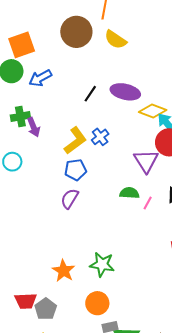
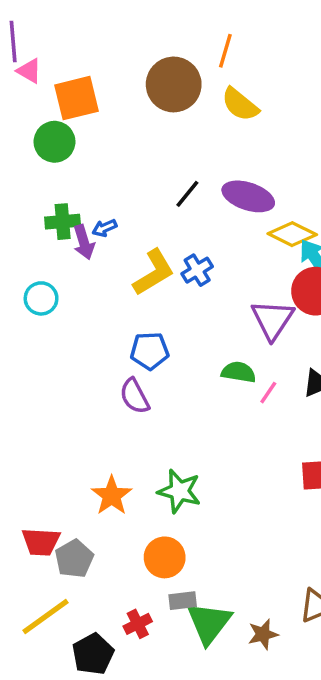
blue arrow: (40, 78) -> (104, 228), moved, size x0.6
blue pentagon: (76, 170) -> (150, 351), moved
purple semicircle: (70, 199) -> (135, 396), moved, turned -65

